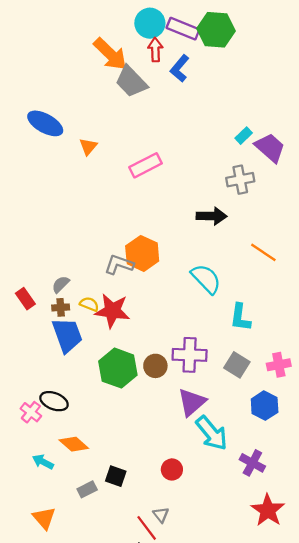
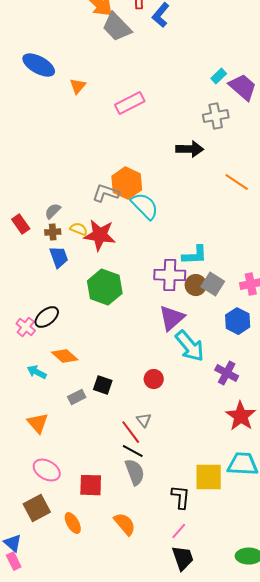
cyan semicircle: (206, 279) -> (145, 206), moved
cyan L-shape: (240, 317) -> (195, 255), moved, turned -100
blue trapezoid: (67, 335) -> (59, 257), size x0.7
brown circle: (155, 366) -> (196, 285), moved
black ellipse: (54, 401) -> (47, 317), turned -60

